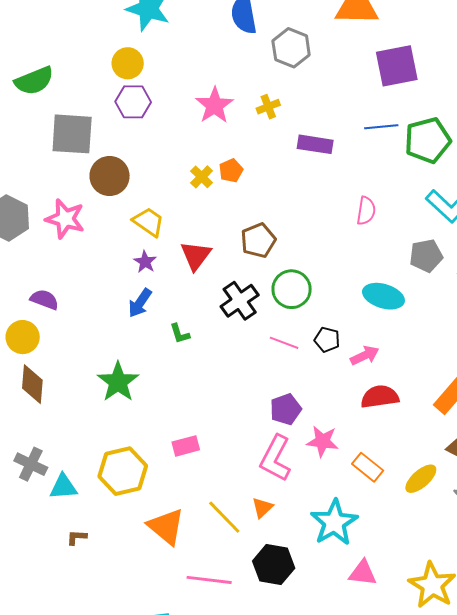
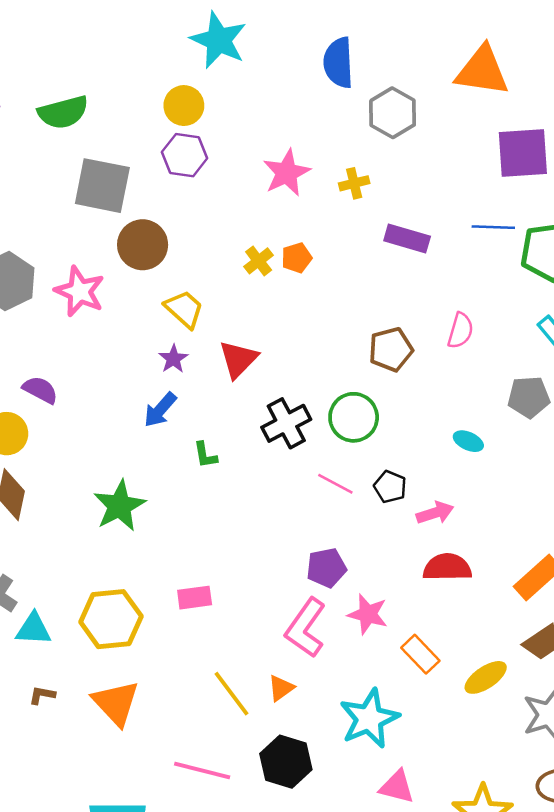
brown pentagon: (258, 240) -> (391, 349), moved
cyan ellipse: (383, 296) -> (468, 441), size x0.6
orange triangle: (166, 527) -> (116, 703), moved

